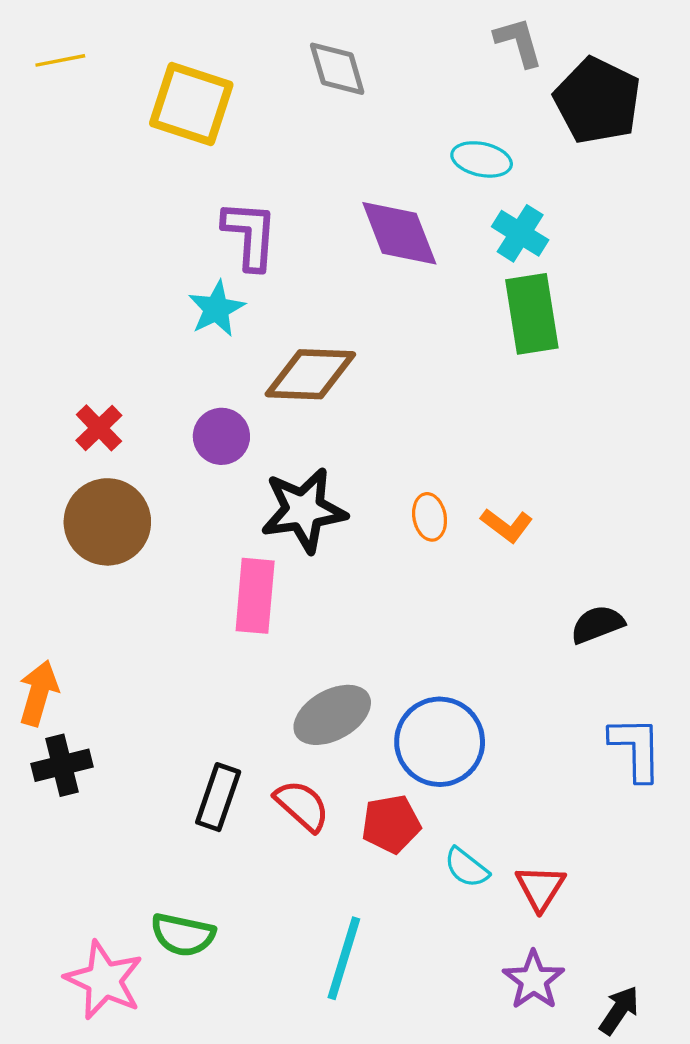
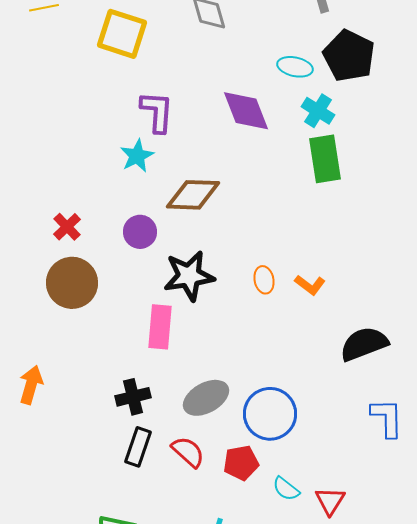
black pentagon: (597, 101) -> (349, 56), moved
black semicircle: (597, 624) -> (364, 344), size x1.5
black cross: (62, 765) -> (133, 397), moved

